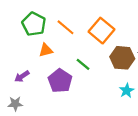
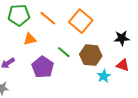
green pentagon: (34, 24) -> (19, 15), turned -30
brown hexagon: (122, 58) -> (91, 55), moved

